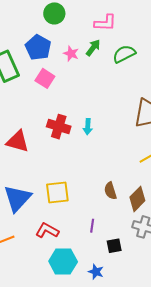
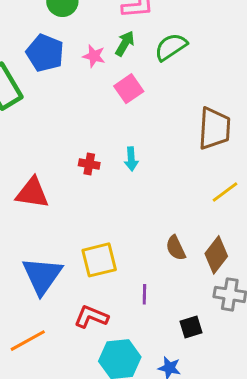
pink square: (45, 78) -> (129, 89), moved, turned 30
red cross: (59, 127) -> (89, 164), size x0.6
purple line: (92, 226) -> (144, 294), moved

